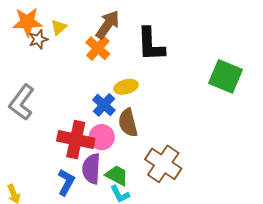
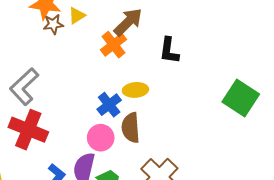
black L-shape: (151, 44) -> (169, 51), size x0.7
red cross: (76, 140) -> (28, 130), moved

